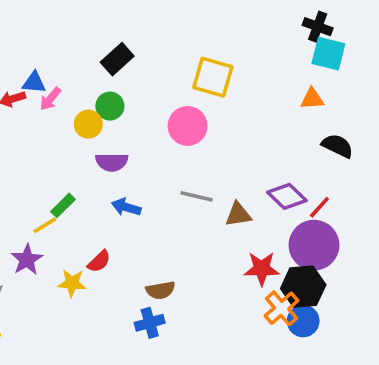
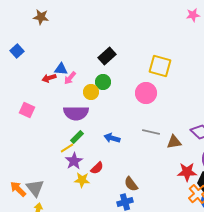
purple semicircle: (112, 162) -> (76, 113), moved, size x1.4
purple star: (27, 260) -> (74, 161), moved
brown semicircle: (160, 290) -> (131, 184), turned 63

